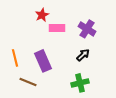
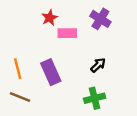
purple cross: (87, 29) -> (100, 19), moved
brown line: (28, 82) -> (20, 97), moved

